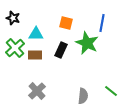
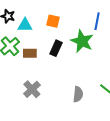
orange square: (66, 23) -> (53, 21), moved
cyan triangle: (36, 34) -> (25, 25), moved

